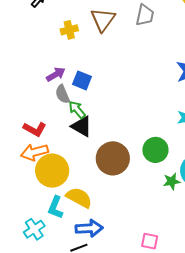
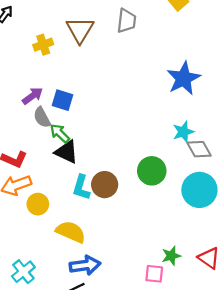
brown circle: (113, 158) -> (105, 185), size x0.7
yellow circle: (52, 171) -> (38, 204), size x0.6
green star: (172, 181) -> (171, 256), moved
cyan L-shape: (55, 207) -> (81, 187), moved

